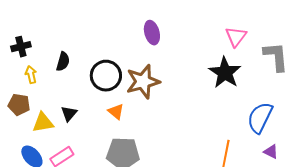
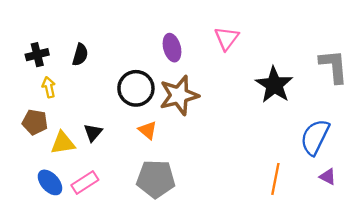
purple ellipse: (152, 33) -> (172, 48), moved
pink triangle: (236, 37) -> (227, 38), moved
black semicircle: (63, 62) -> (80, 55), moved

